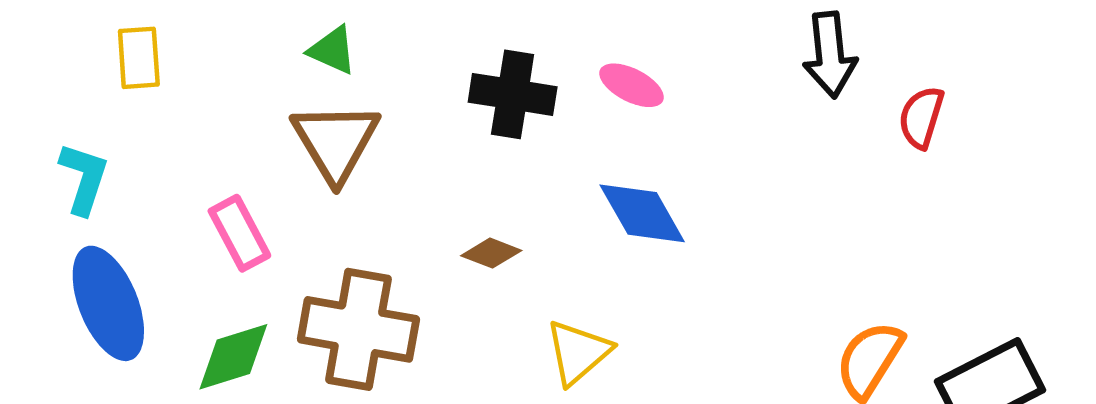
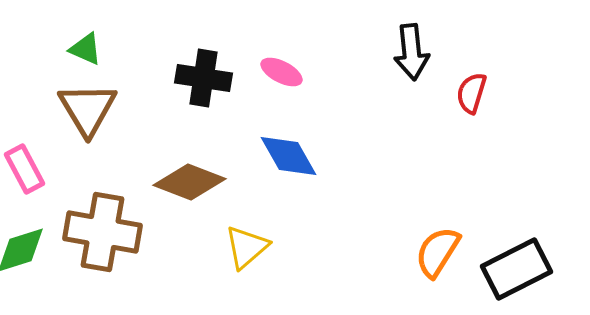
brown diamond: (491, 253) -> (190, 182), size x1.8

